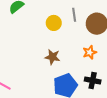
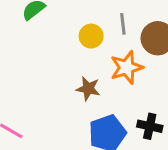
orange star: (90, 52) -> (127, 68), moved, size x1.5

